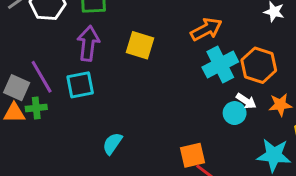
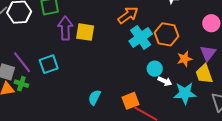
purple arrow: (88, 43) -> (65, 28), moved
white arrow: (246, 101) -> (165, 81), moved
green cross: (36, 108) -> (21, 84), turned 32
cyan semicircle: (112, 143) -> (94, 97), moved

